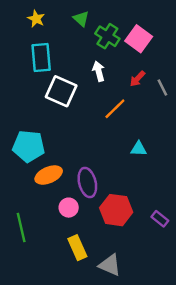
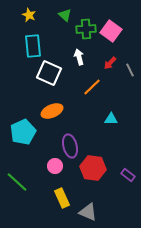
green cross: (107, 36) -> (86, 29), turned -36
cyan pentagon: (29, 146) -> (23, 132), moved, turned -30
orange ellipse: (49, 175) -> (52, 111), moved
green line: (21, 228) -> (17, 182), turned -35

